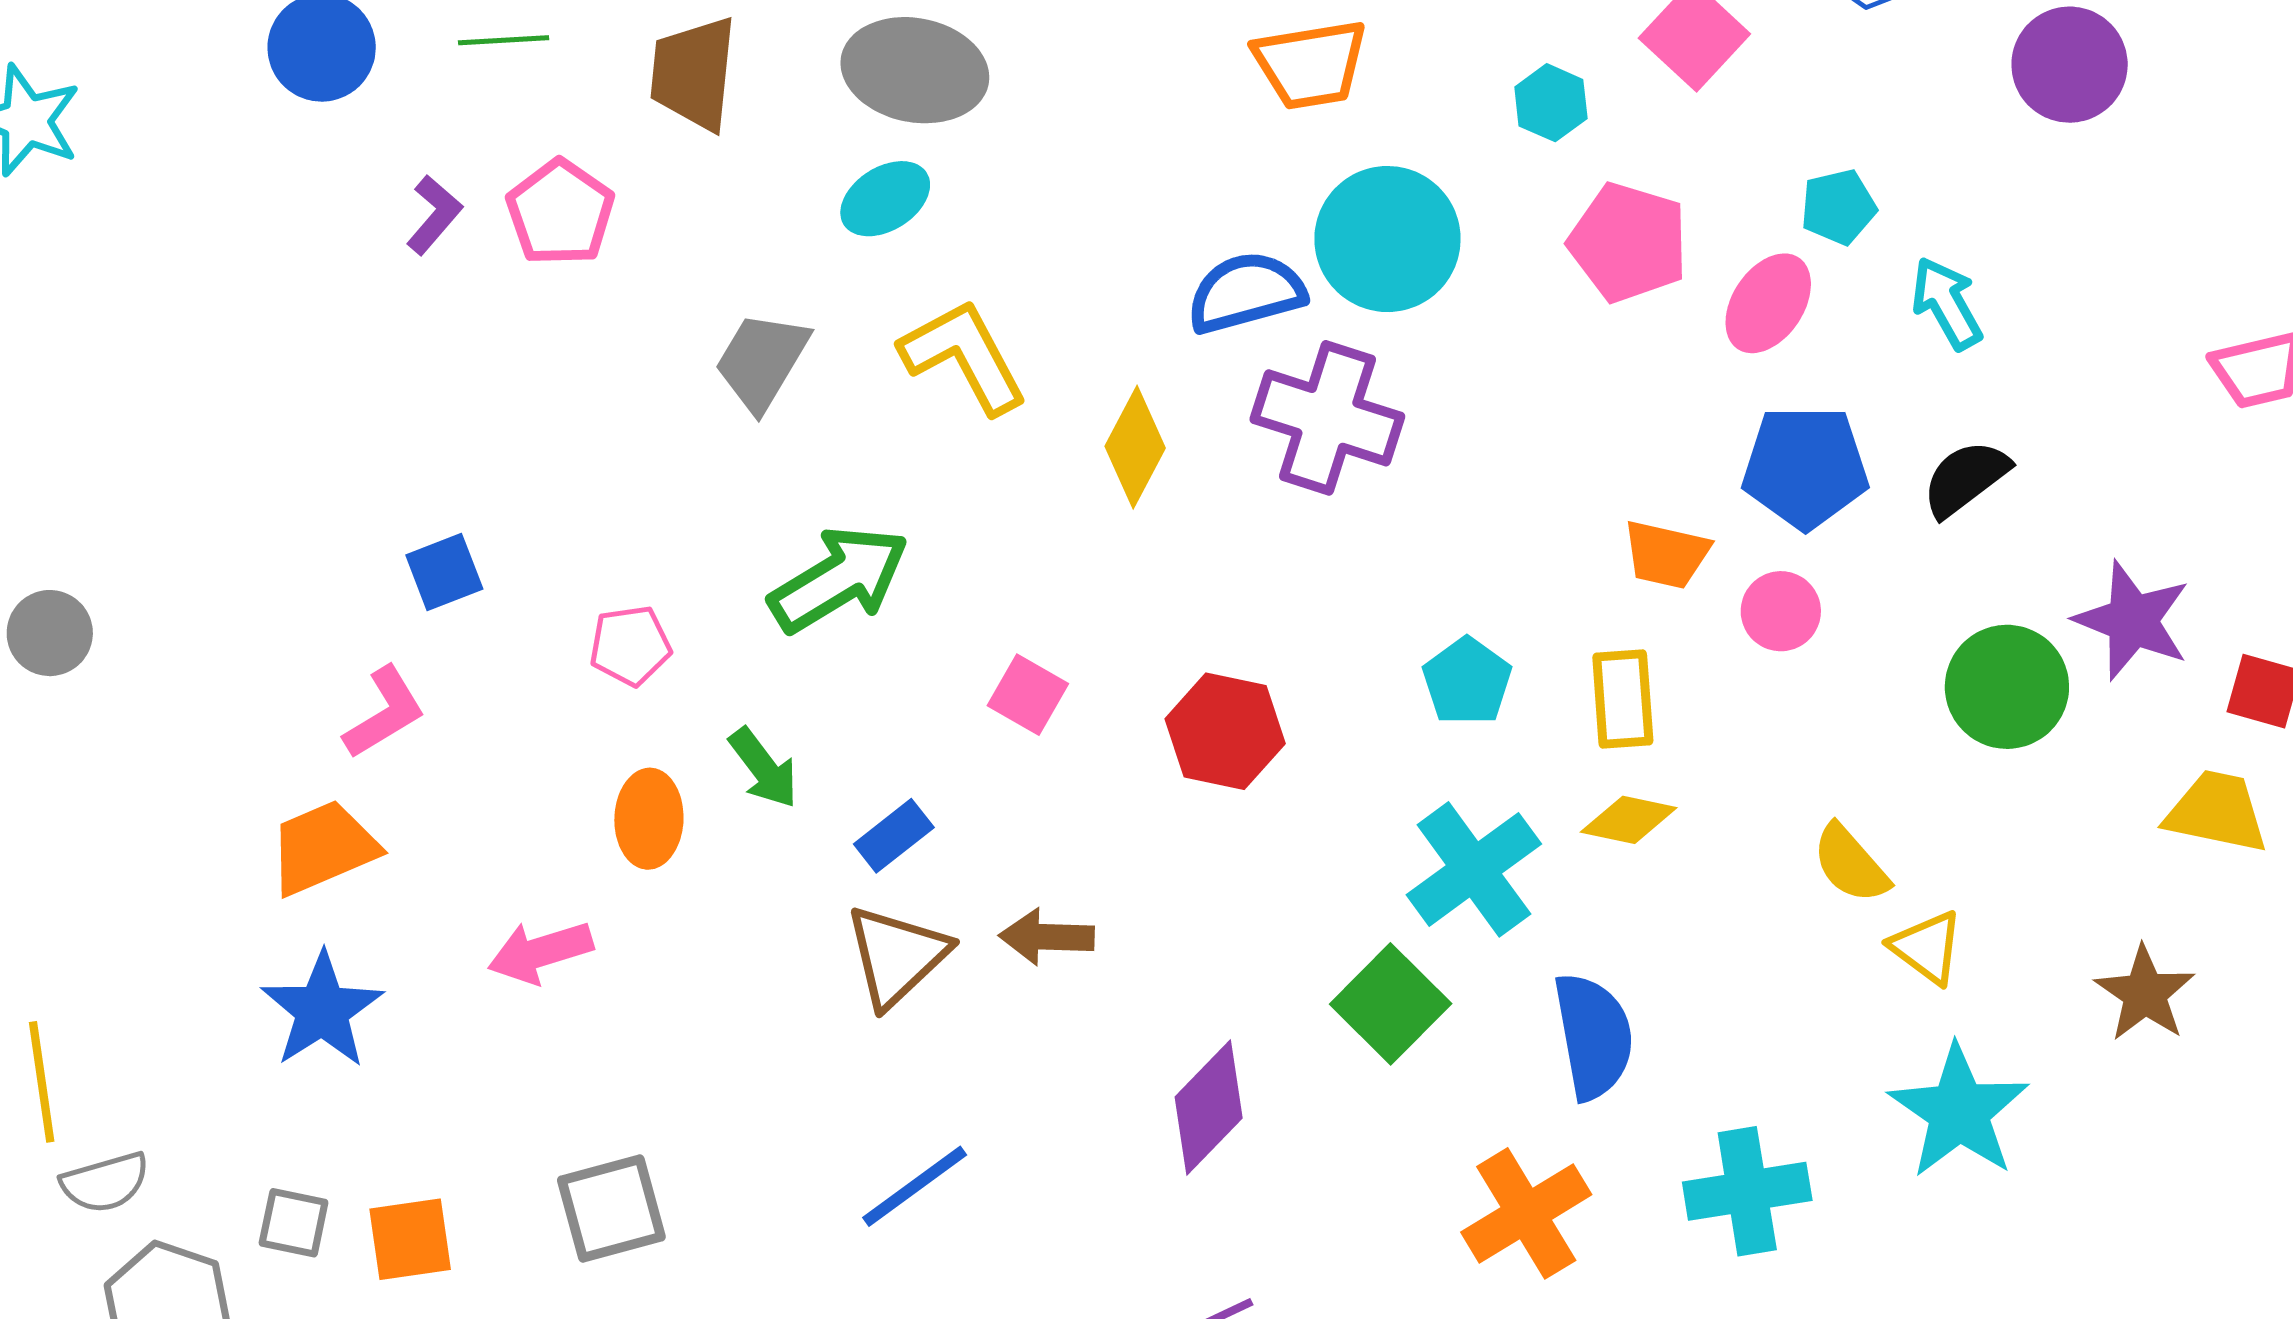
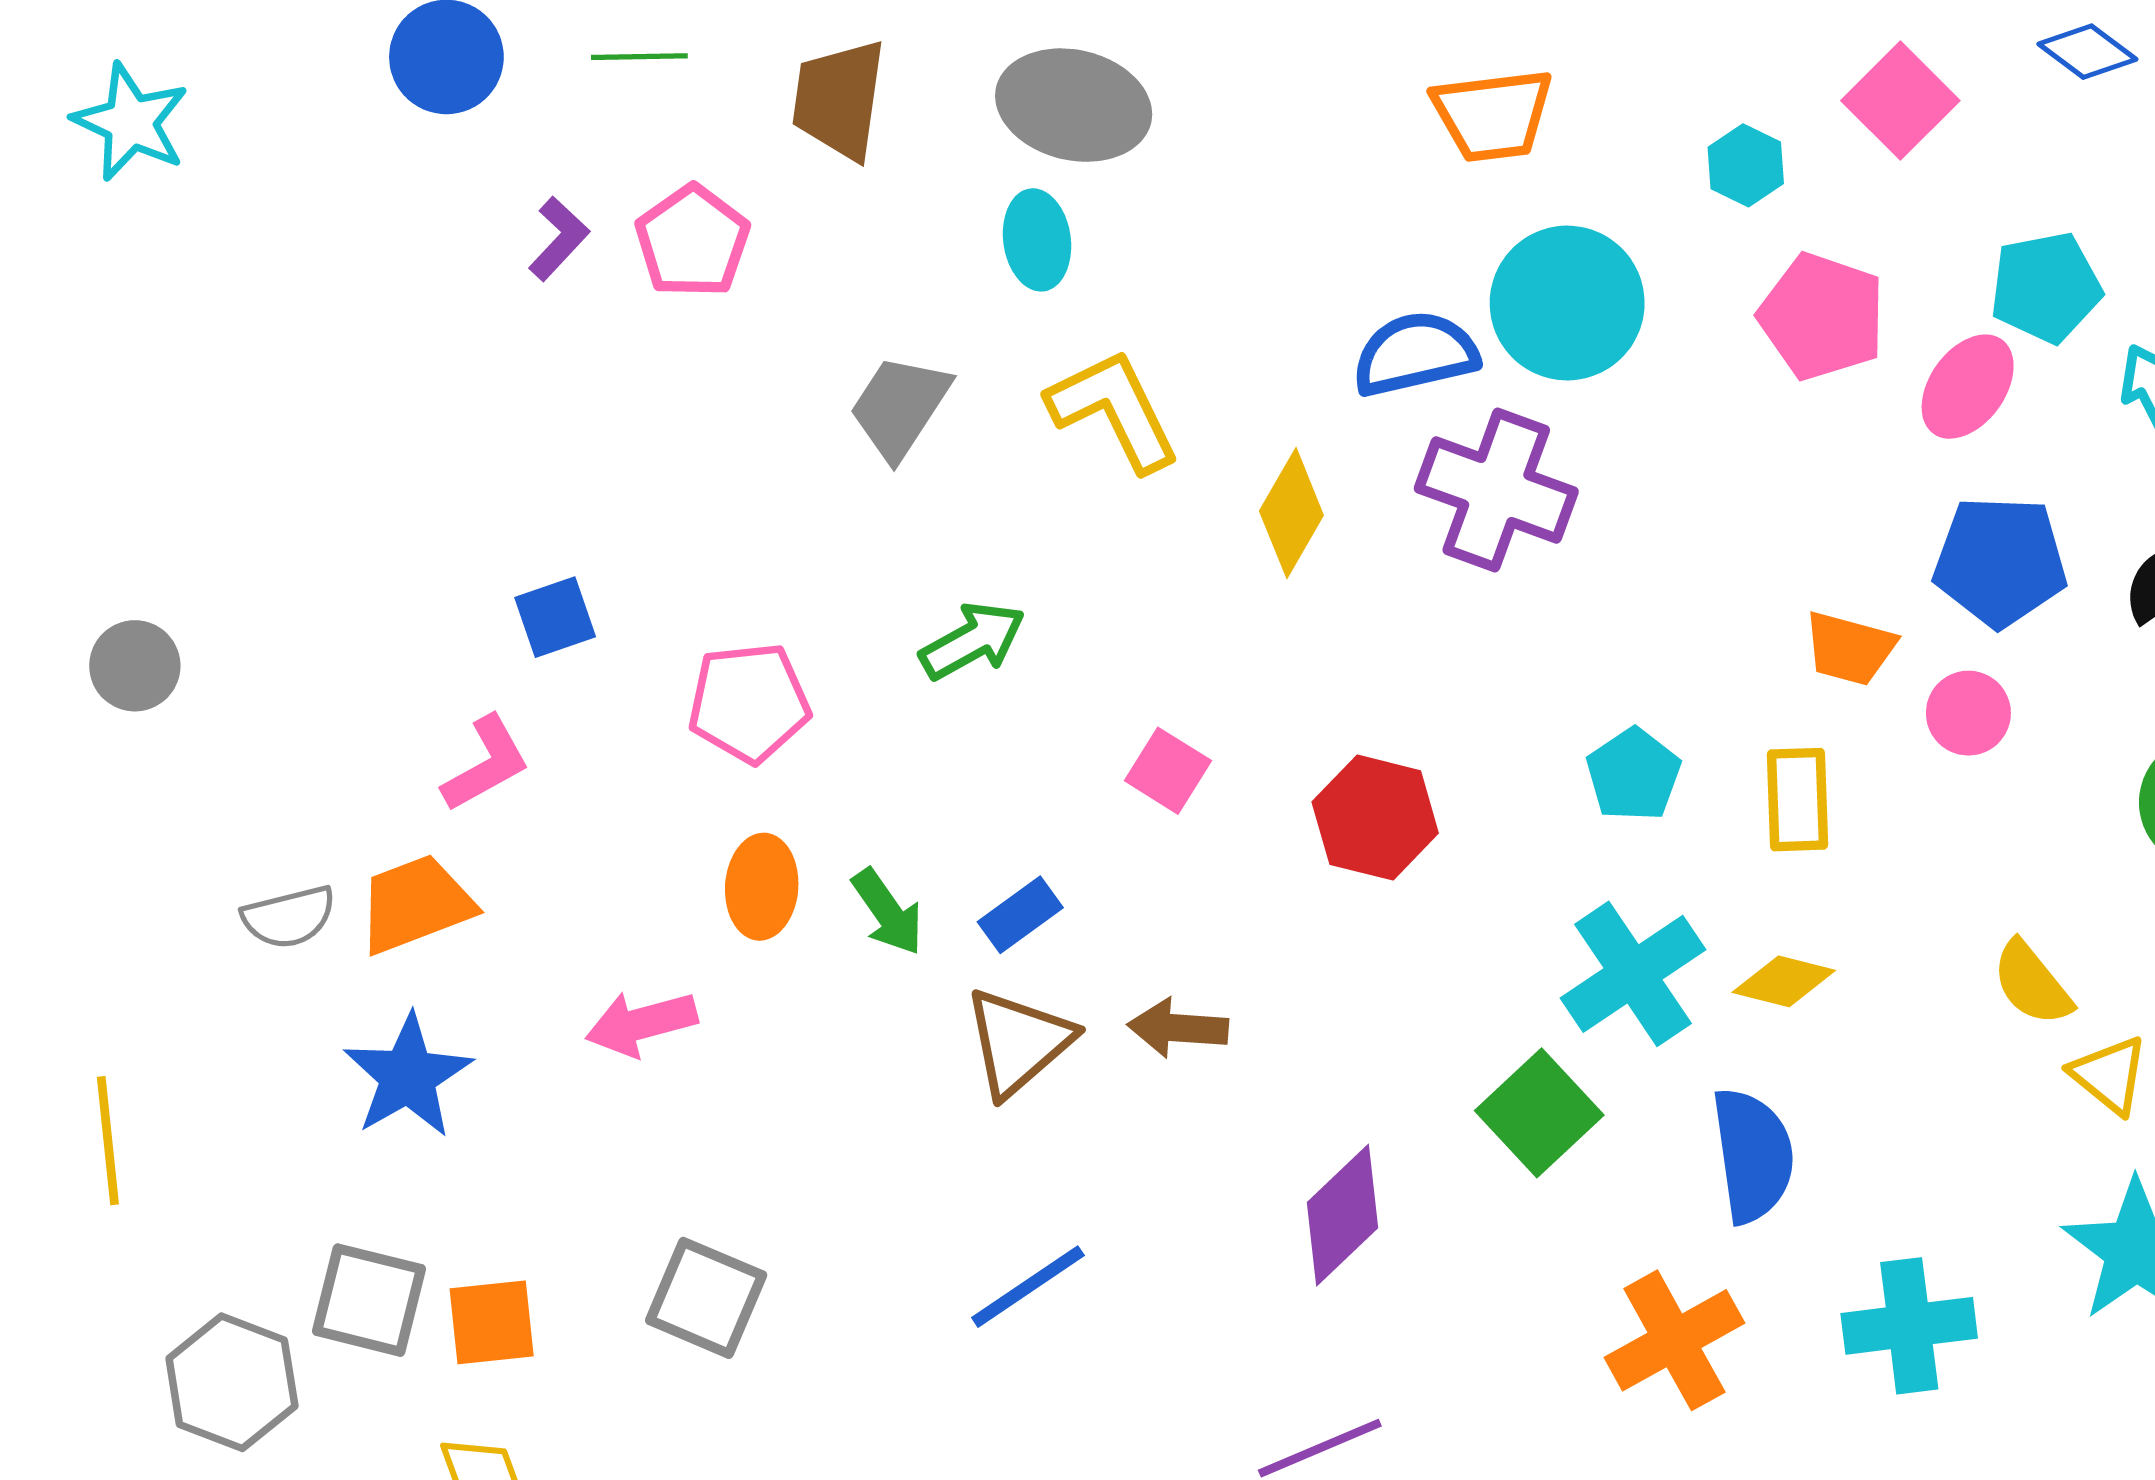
cyan ellipse: (885, 199) -> (1037, 240), turned -68
cyan pentagon: (1838, 207) -> (2046, 287), size x1.4
green arrow: (839, 579) -> (973, 641), size x0.7
pink pentagon: (630, 646) -> (749, 703), size x1.4
green arrow: (764, 768) -> (888, 912), moved
yellow diamond: (1629, 820) -> (1784, 981), moved
gray semicircle: (105, 1182) -> (289, 917), moved
gray square: (611, 1208) -> (706, 1298), turned 36
gray square: (294, 1223) -> (369, 1300), size x1.5

